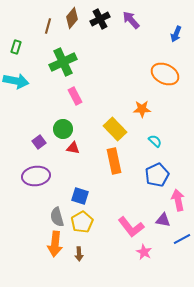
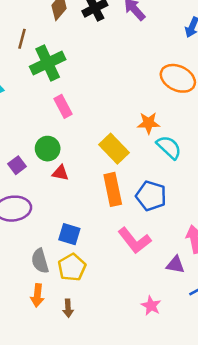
brown line: (48, 26) -> (22, 39), moved
cyan semicircle: (155, 141) -> (169, 147), moved, size x1.5
blue pentagon: (157, 175) -> (151, 196), moved, turned -30
pink L-shape: (131, 227) -> (134, 241), moved
orange arrow: (55, 244) -> (37, 295), size x0.7

